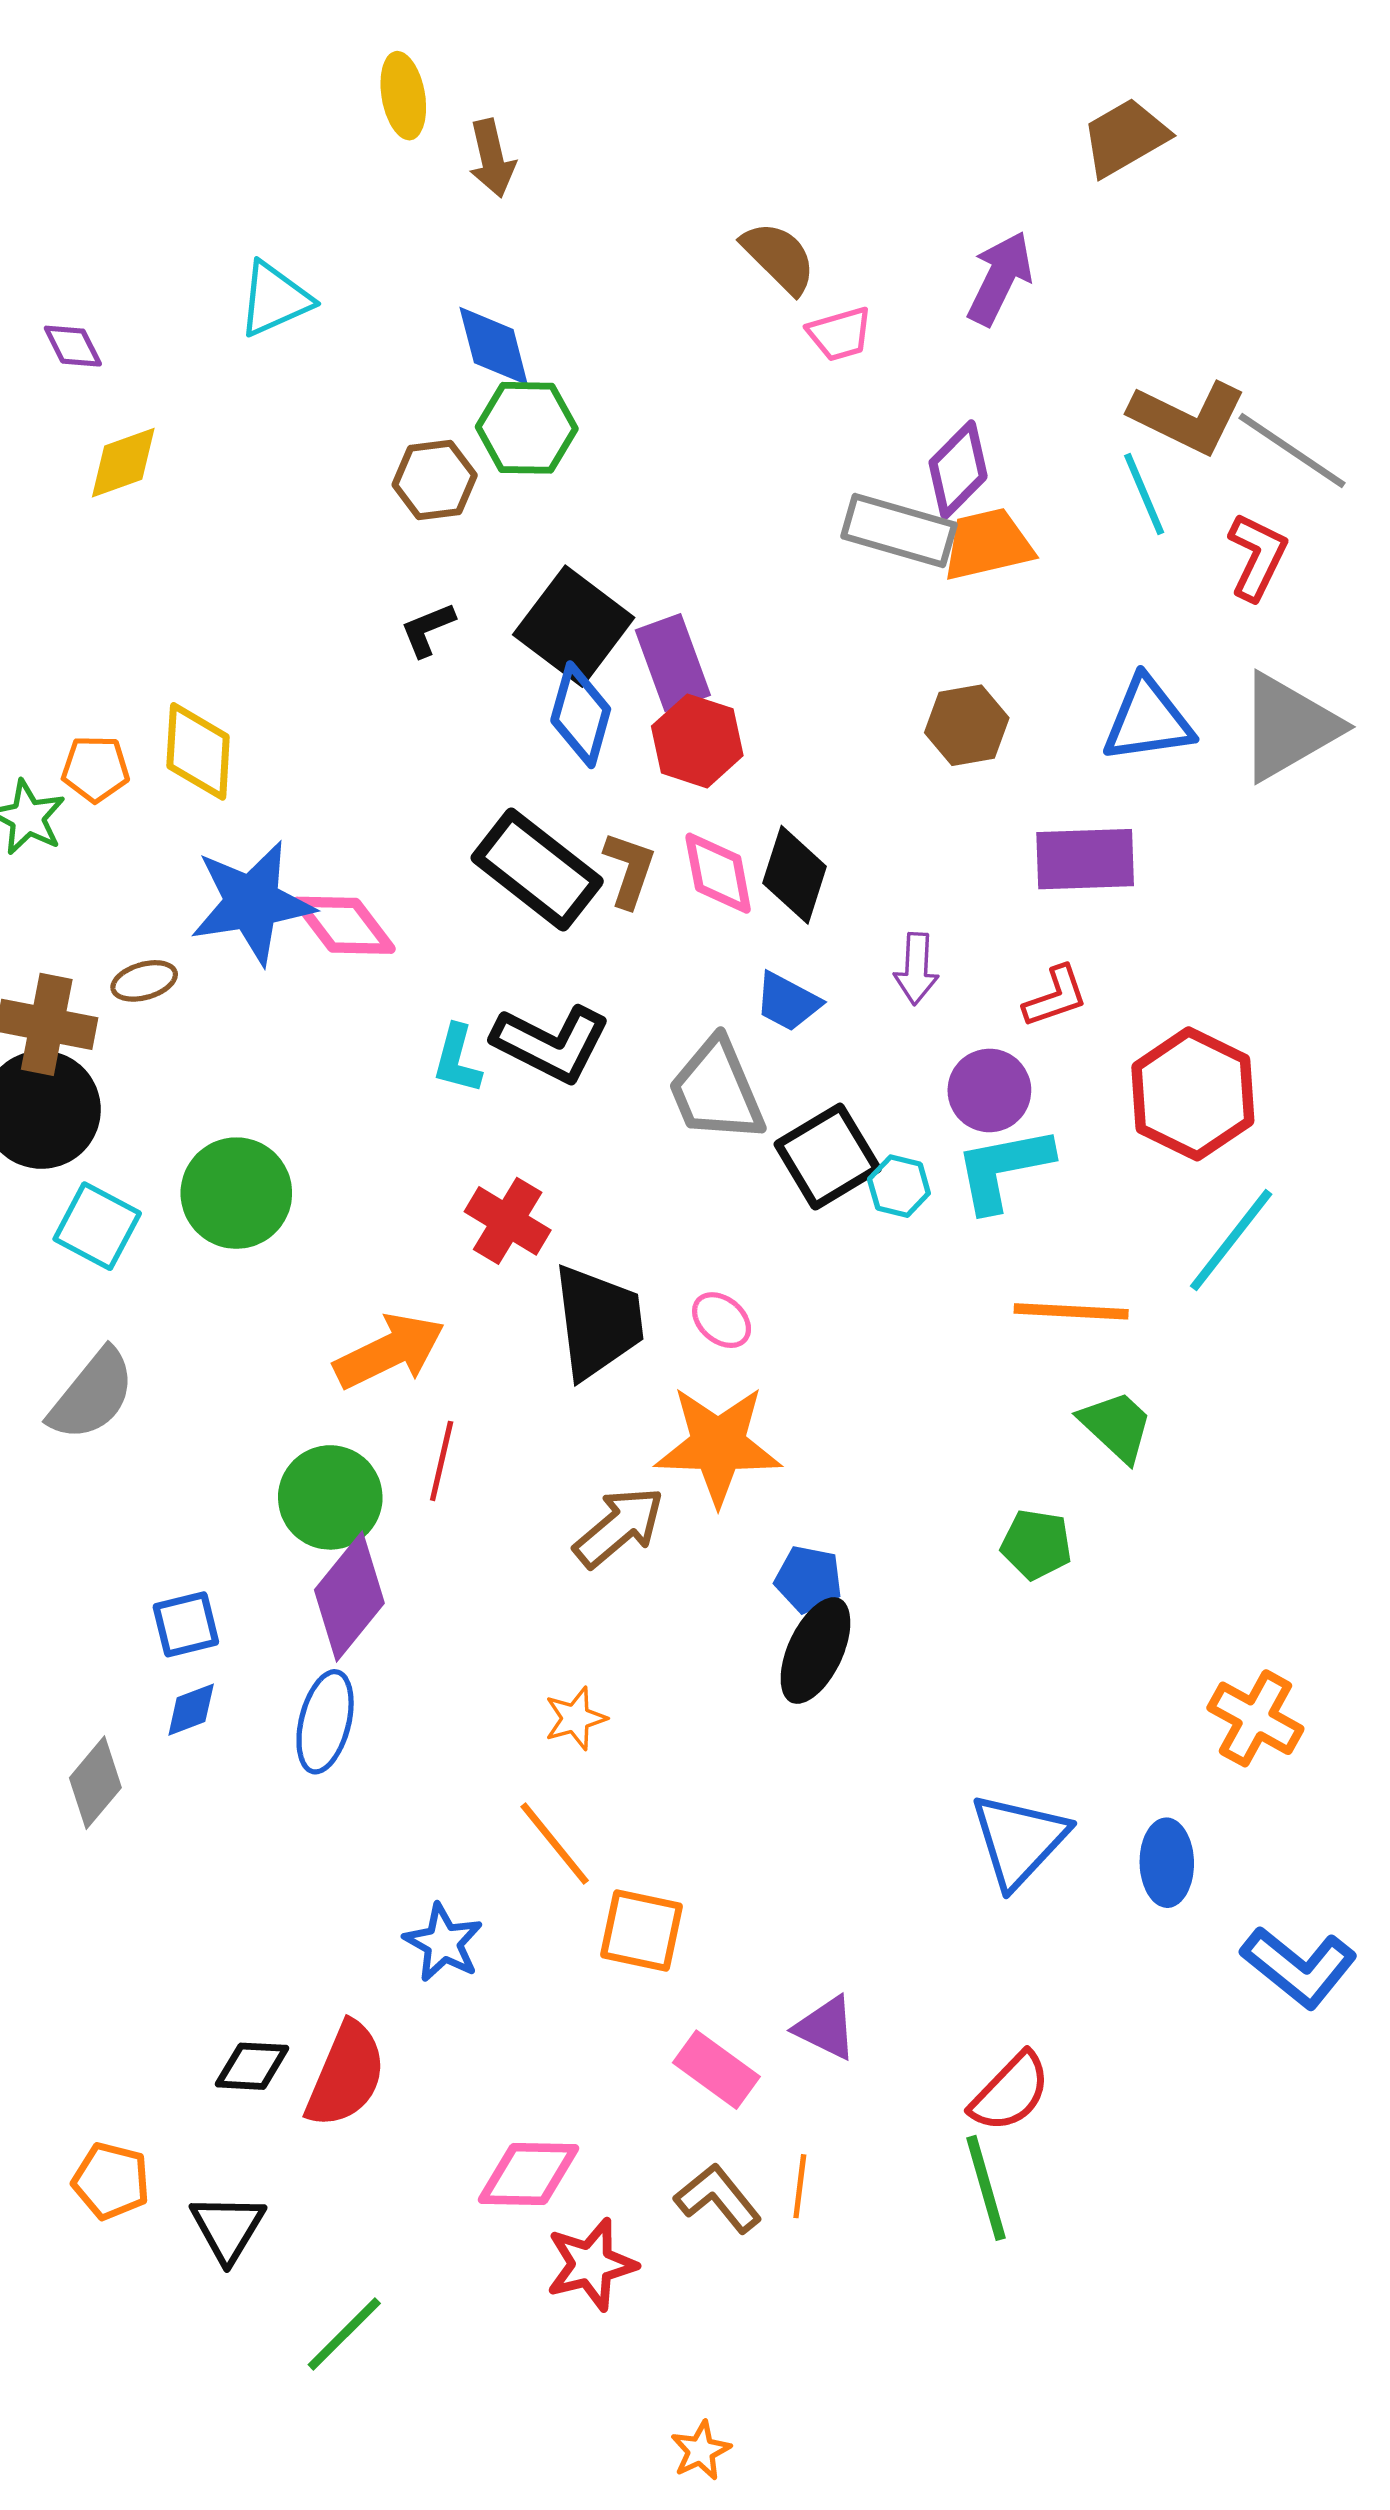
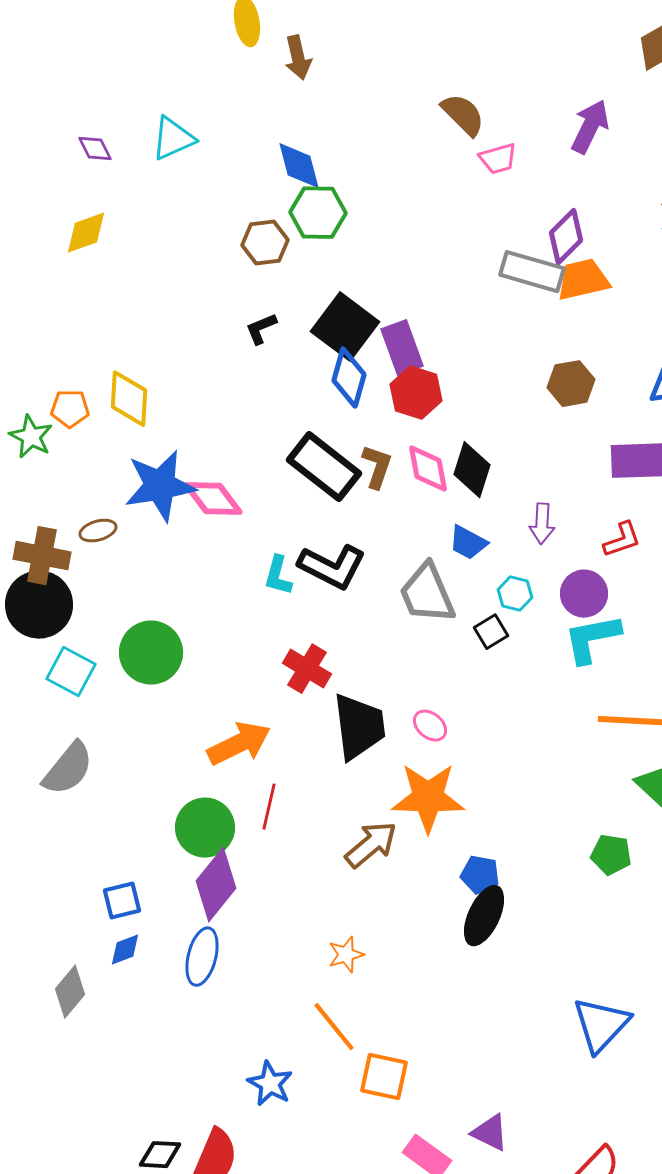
purple diamond: (73, 346) -> (95, 149), moved
black square: (828, 1157) -> (491, 632), size x0.6
cyan hexagon: (899, 1186) -> (515, 594), moved

